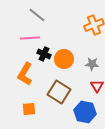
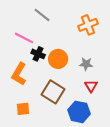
gray line: (37, 15) -> (42, 15), moved
pink line: (30, 38) -> (24, 38), turned 30

